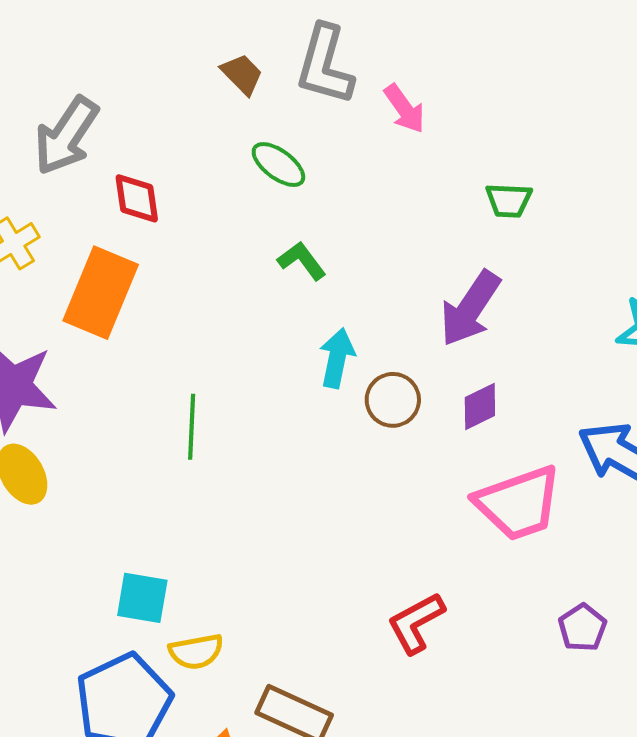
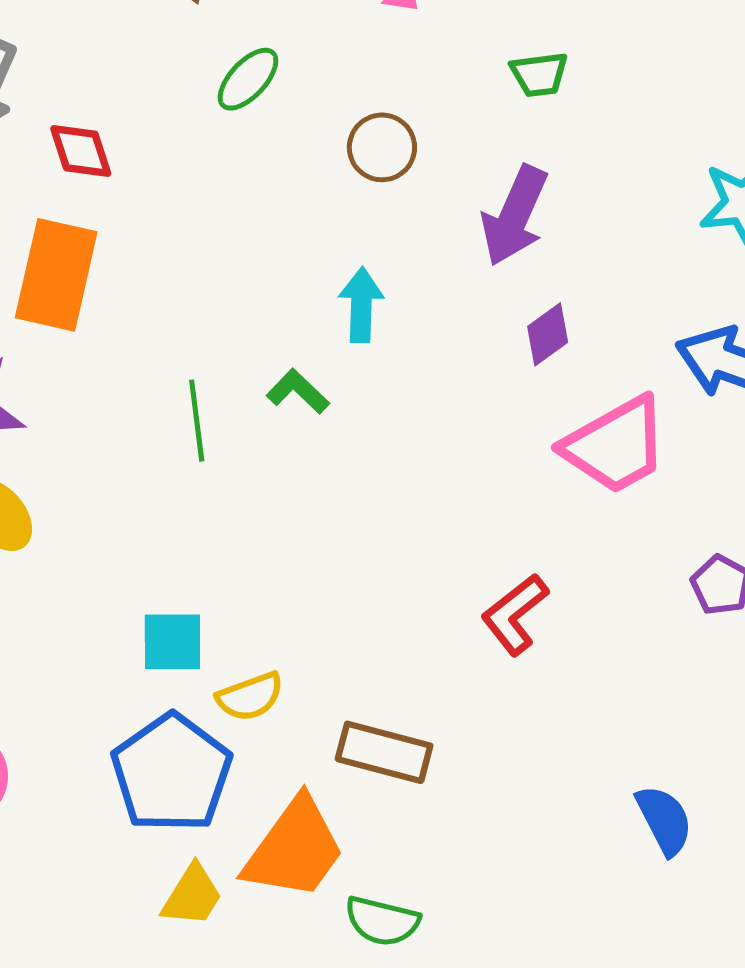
green ellipse: (278, 165) -> (248, 79), turned -74
green L-shape: (302, 261) -> (298, 391), moved
brown circle: (393, 400) -> (382, 147), moved

